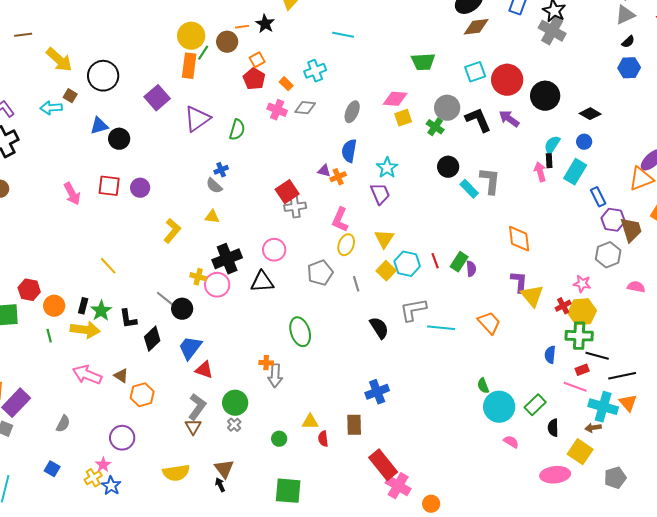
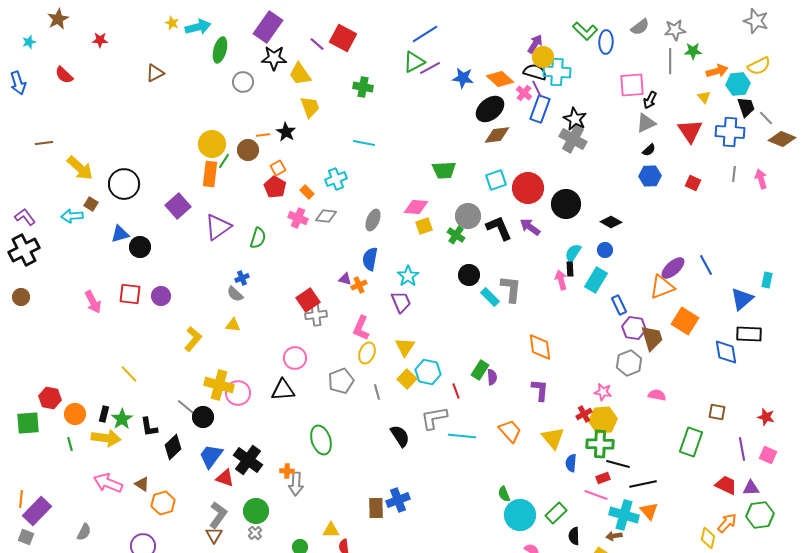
black cross: (227, 259) -> (248, 460), moved, turned -32
red line: (435, 261) -> (456, 391), moved
yellow cross: (198, 277) -> (219, 385), size x1.8
yellow triangle: (532, 296) -> (553, 438), moved
brown rectangle: (354, 425) -> (376, 508), moved

